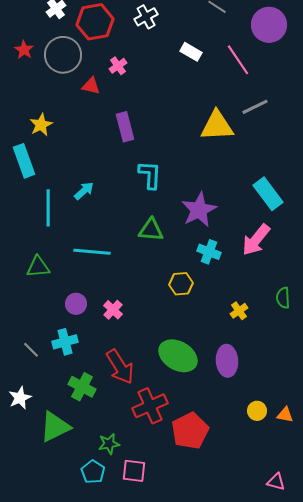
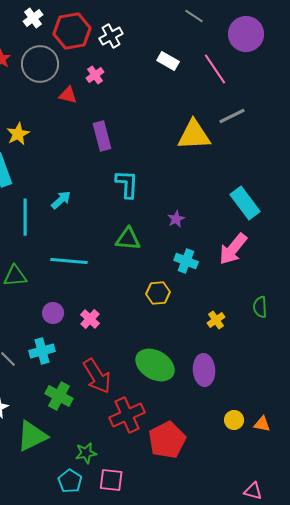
white cross: (146, 17) -> (111, 36), moved
purple star: (199, 210) -> (176, 219), size x0.5

